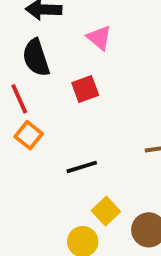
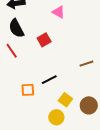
pink triangle: (99, 38) -> (59, 12), moved
orange square: (29, 135) -> (28, 90), moved, turned -32

